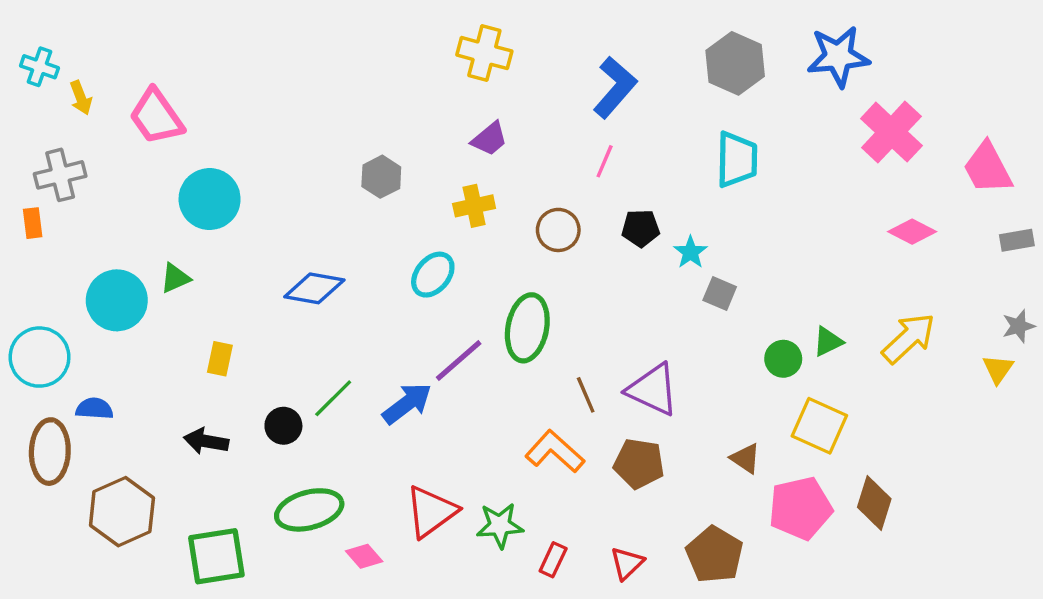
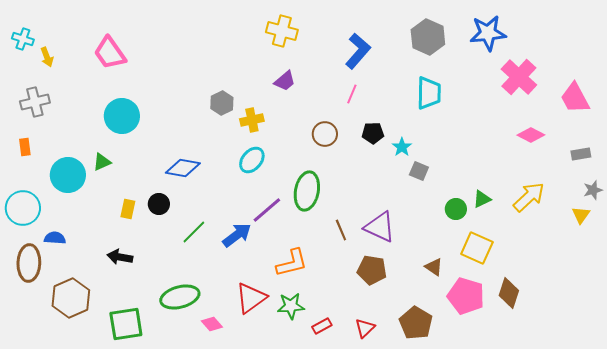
pink trapezoid: (156, 117) -> (110, 53), moved
yellow cross: (474, 206) -> (252, 120), moved
orange rectangle: (33, 223) -> (25, 147), moved
gray rectangle: (1017, 240) -> (581, 154), moved
black circle: (283, 426) -> (159, 204), moved
orange L-shape: (555, 452) -> (292, 263), moved, turned 124
pink pentagon: (800, 508) -> (466, 296), turned 30
red rectangle: (553, 560) -> (322, 326), turned 36

